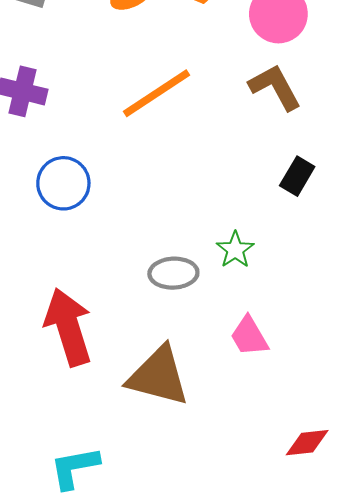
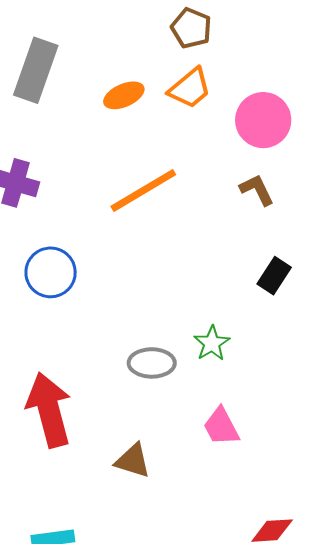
brown L-shape: (275, 87) -> (257, 190), size x0.7
brown triangle: (158, 376) -> (133, 461), size x0.6

